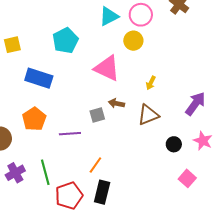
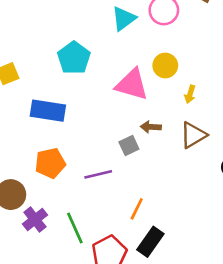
yellow circle: (133, 41) -> (165, 65), moved
orange pentagon: (34, 119) -> (50, 163), turned 30
purple cross: (15, 173) -> (35, 219), moved
black rectangle: (102, 192) -> (150, 242), turned 30

